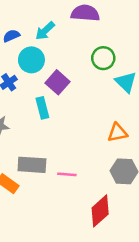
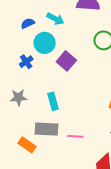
cyan arrow: (45, 31) -> (55, 19), turned -108
cyan rectangle: (42, 108) -> (53, 101), moved

